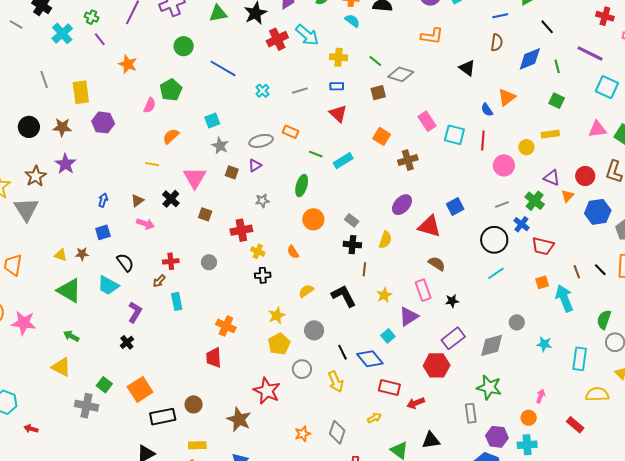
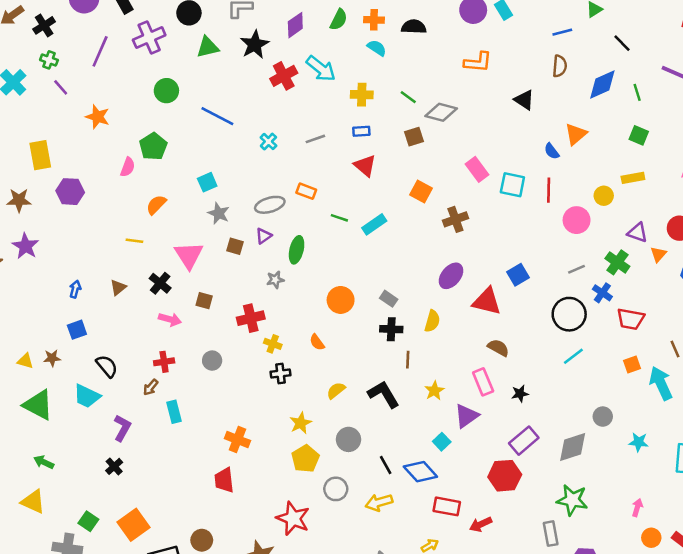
green ellipse: (302, 186) -> (297, 250), moved
pink arrow: (145, 224) -> (170, 319), moved
yellow arrow: (336, 382) -> (379, 502), turned 100
orange circle: (529, 418) -> (651, 538), moved

